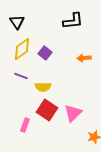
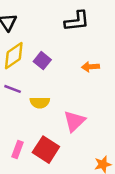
red square: (47, 110) -> (46, 150), moved
pink triangle: (73, 113) -> (74, 121), moved

